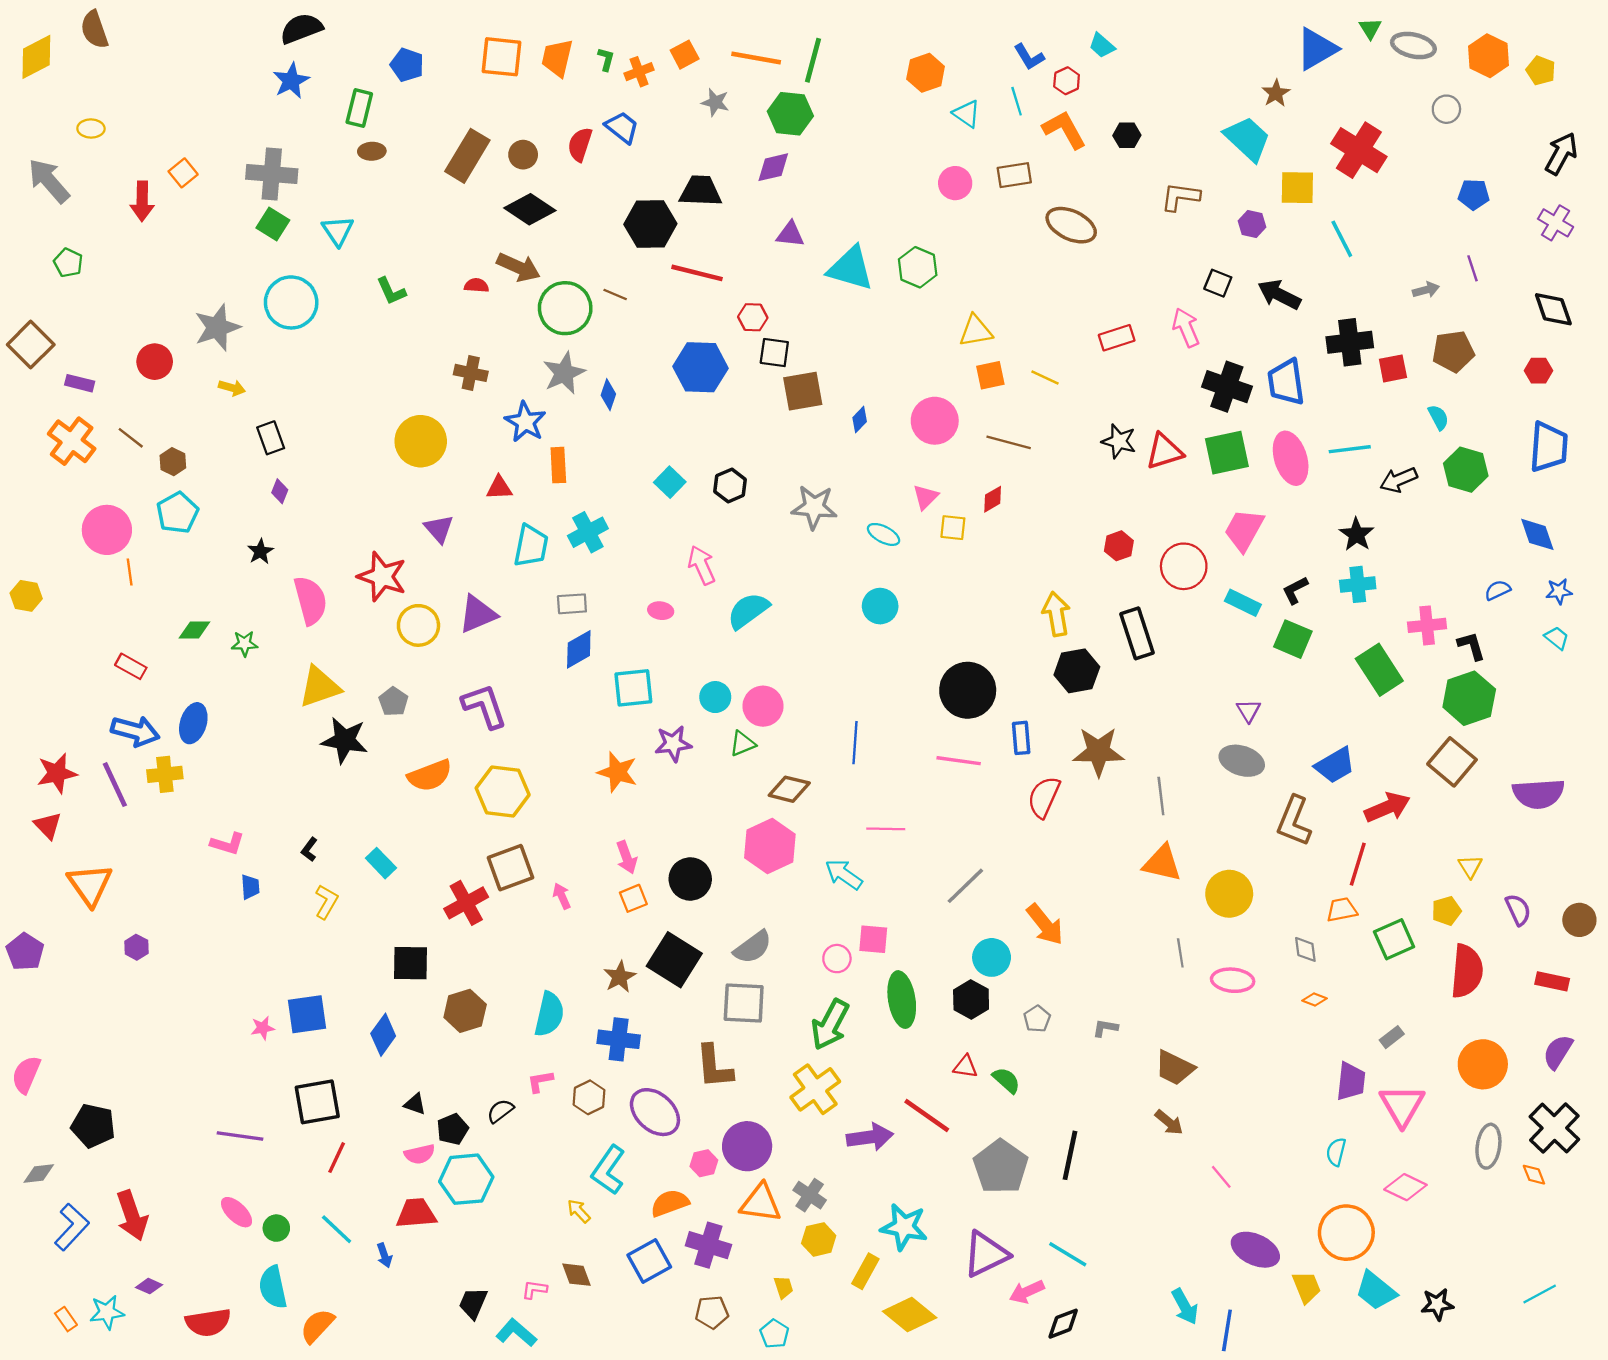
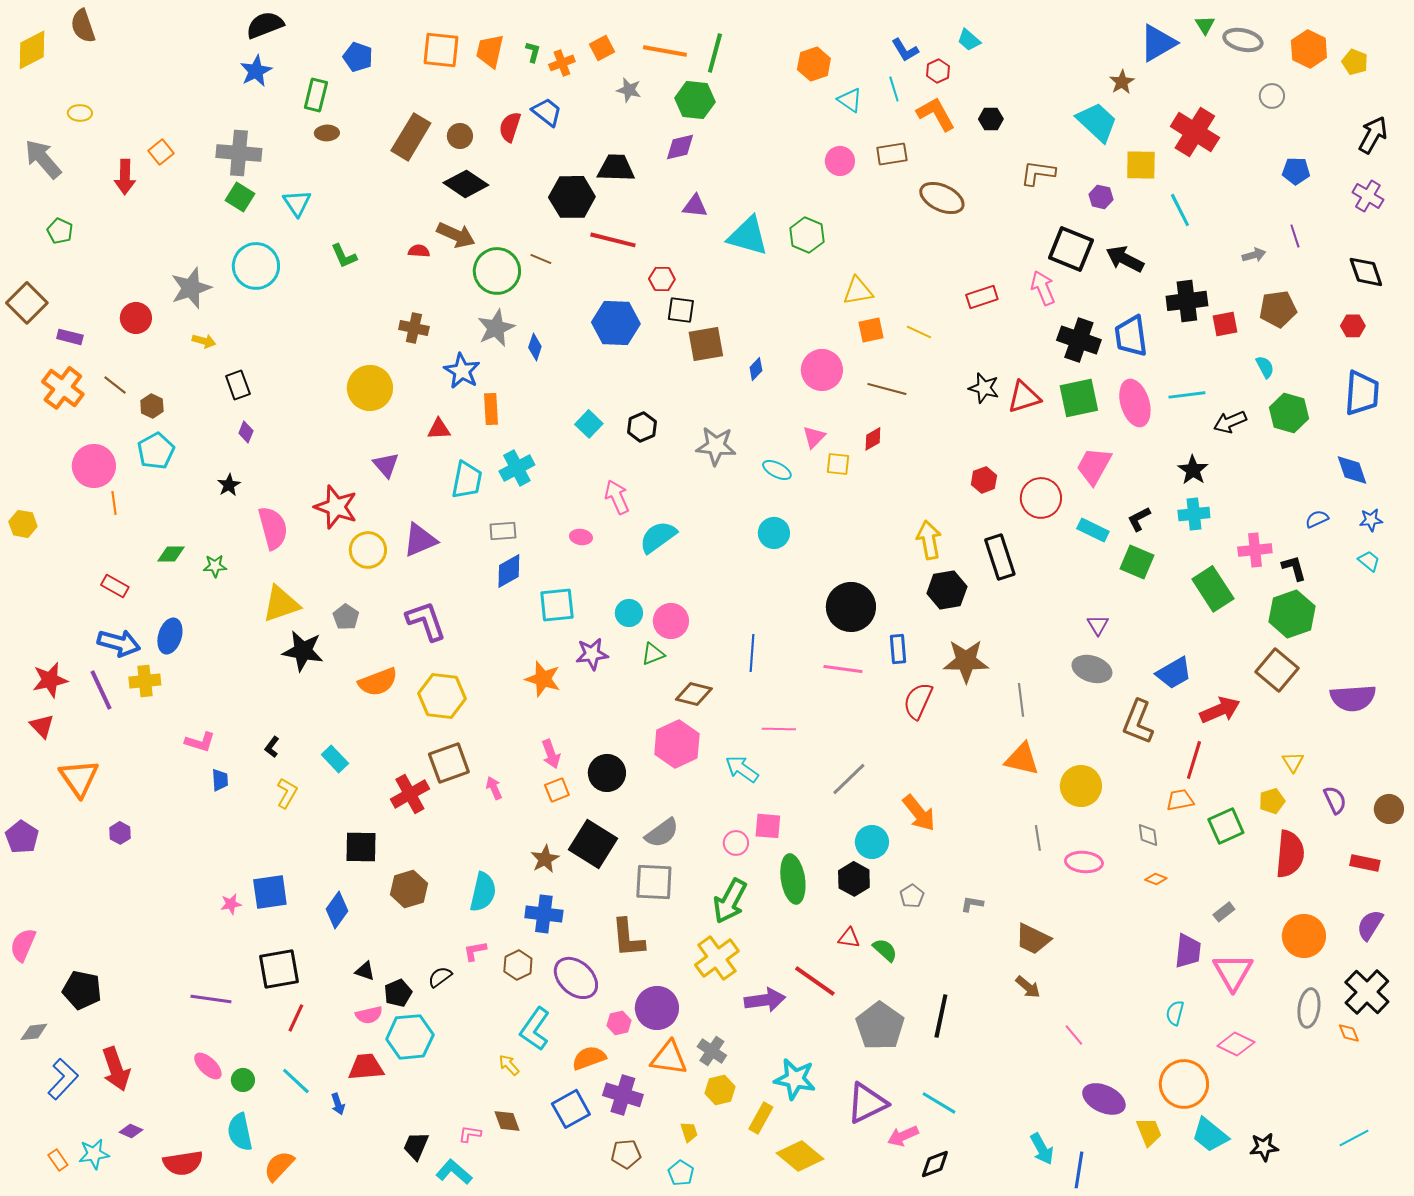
black square: (1218, 283) -> (1071, 249), size x1.8

